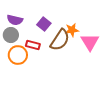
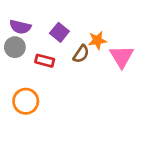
brown semicircle: (60, 40) -> (81, 54), size x0.6
orange circle: (18, 55) -> (26, 101), moved

